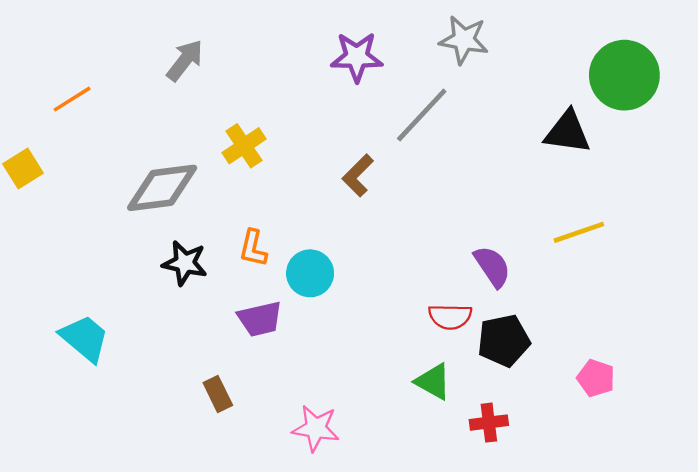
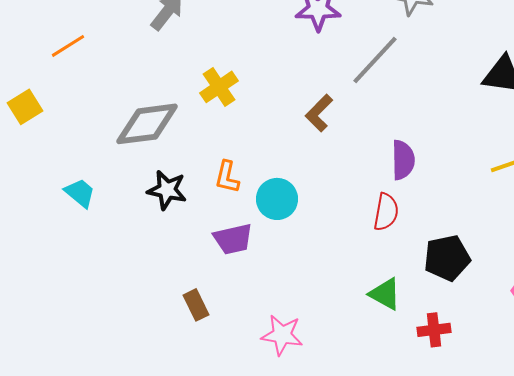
purple semicircle: (492, 266) -> (403, 160), moved, turned 33
red semicircle: (450, 317) -> (386, 212), moved, turned -81
cyan trapezoid: (85, 338) -> (80, 193), moved, size x0.7

